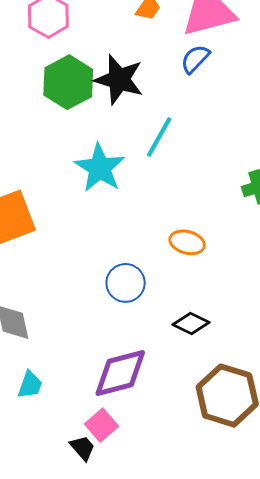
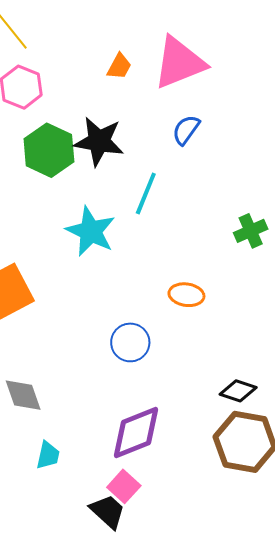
blue semicircle: (195, 59) -> (186, 130), moved
black diamond: (191, 323) -> (238, 391), moved
black trapezoid: (83, 448) -> (108, 511), size x1.4

